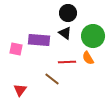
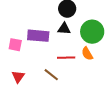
black triangle: (65, 33) -> (64, 29), turned -32
red triangle: (20, 90) -> (18, 77), moved

